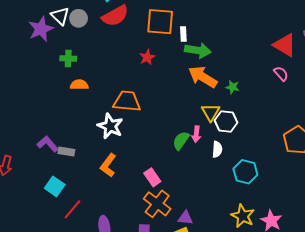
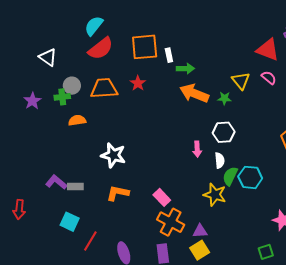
gray circle: (79, 18) -> (72, 86), moved
purple star: (41, 29) -> (32, 101), moved, size x0.7
green arrow: (198, 50) -> (185, 69), size x0.7
orange trapezoid: (127, 101) -> (104, 88), moved
yellow triangle: (211, 112) -> (241, 81), moved
green semicircle: (181, 141) -> (230, 176), moved
orange L-shape: (108, 165) -> (118, 193), turned 75
yellow star: (243, 216) -> (215, 195), moved

